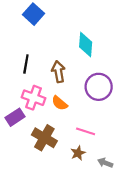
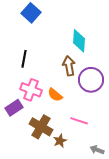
brown arrow: (58, 72) -> (69, 66), moved
brown star: (78, 153) -> (60, 141), moved

